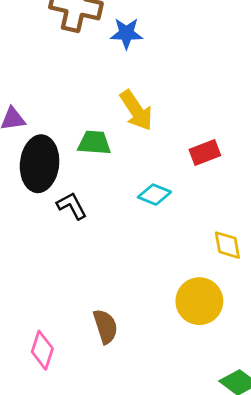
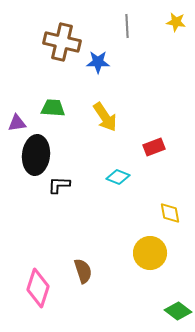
green trapezoid: (94, 143) -> (53, 108), moved
black L-shape: (72, 206) -> (59, 185), turned -60
pink diamond: (42, 350) -> (38, 288), size x1.4

